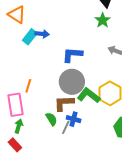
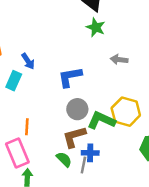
blue arrow: (42, 34) -> (28, 61), turned 64
cyan rectangle: (30, 37) -> (14, 81), moved
gray circle: (72, 82) -> (77, 109), size x0.7

